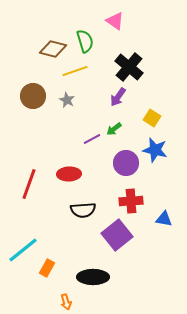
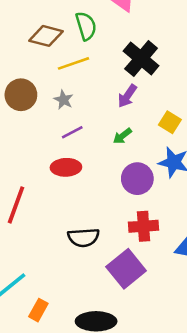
purple line: (92, 139) -> (72, 132), moved
red ellipse: (69, 174) -> (66, 167), moved

